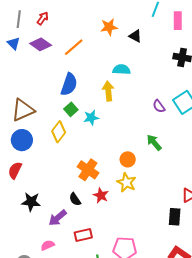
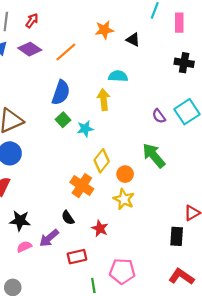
yellow diamond: (59, 132) -> (102, 161), moved
green arrow: (154, 142) -> (154, 156), size x1.4
red star: (101, 195) -> (100, 228), moved
pink semicircle: (48, 245) -> (24, 247), moved

